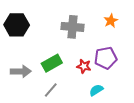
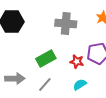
gray arrow: (21, 71) -> (15, 79), moved
cyan semicircle: (96, 90) -> (80, 85), moved

